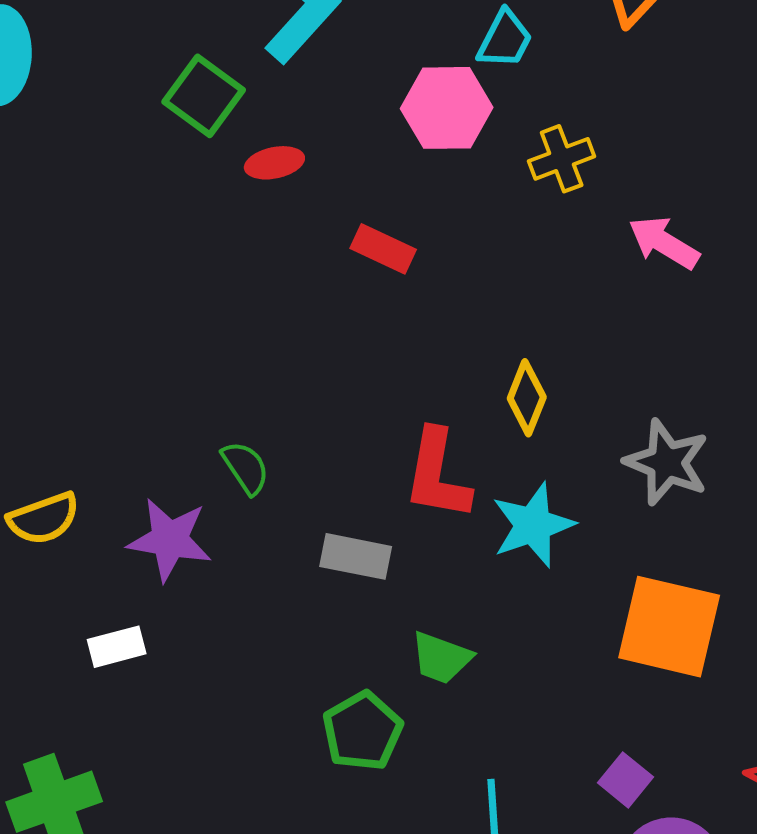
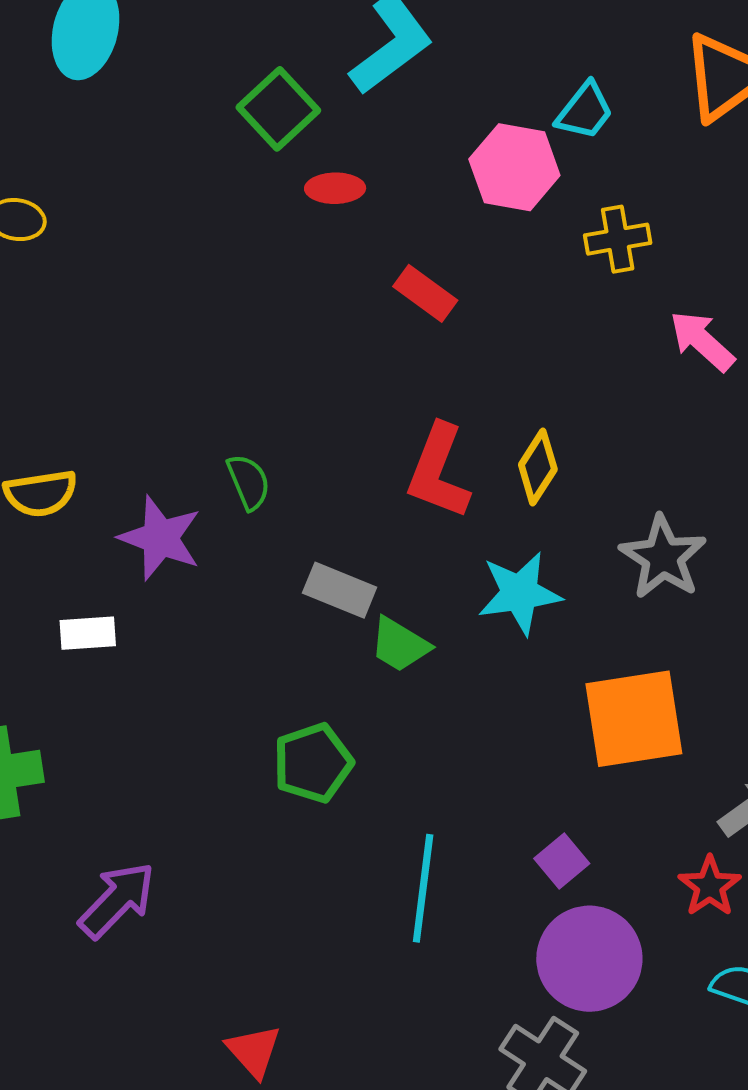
red L-shape: (437, 475) -> (438, 471), moved
orange square: (669, 627) -> (634, 719), turned -33
green trapezoid: (441, 658) -> (400, 645), moved

